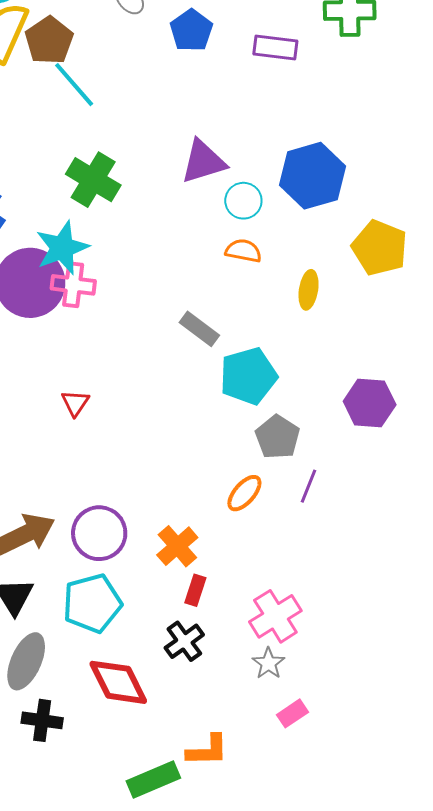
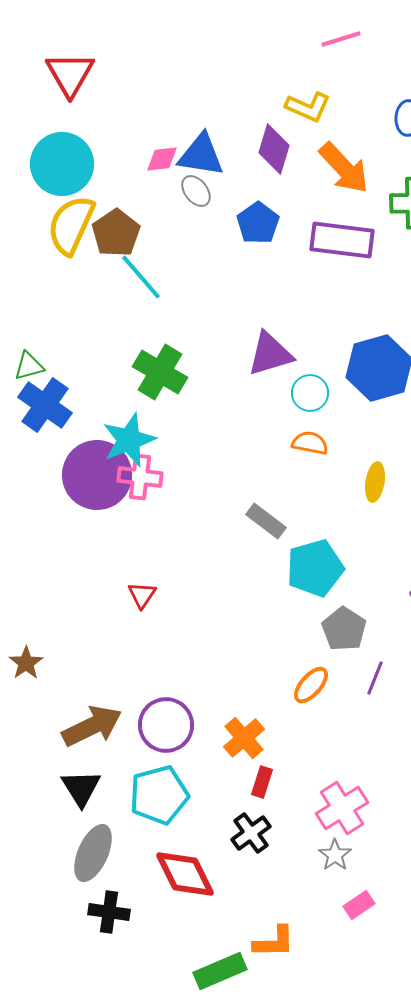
purple rectangle: (275, 47) -> (342, 240), size x1.4

